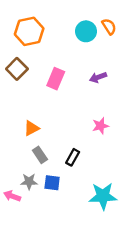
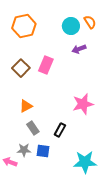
brown square: (17, 69) -> (21, 68), moved
purple arrow: (98, 77) -> (79, 49), moved
pink star: (101, 126) -> (83, 104), size x1.5

